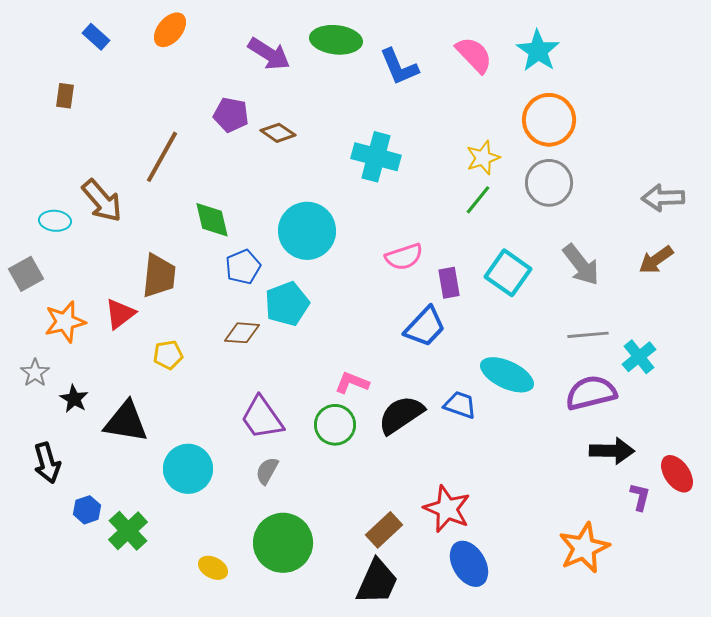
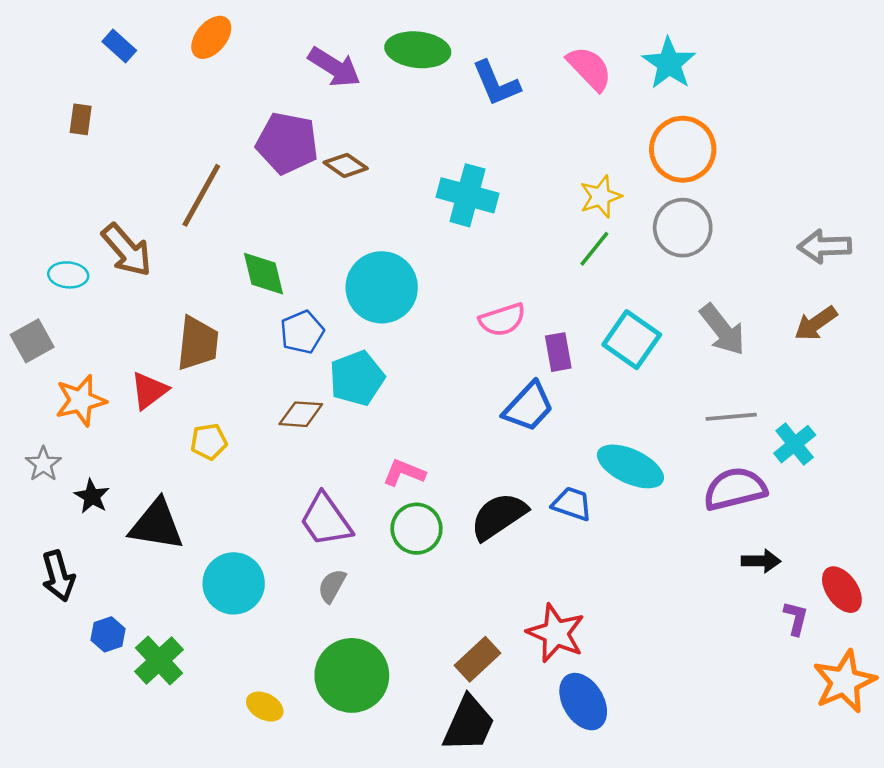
purple pentagon: (231, 115) -> (287, 143), size x1.4
pink L-shape: (352, 383) -> (404, 473), moved
black arrow: (612, 451) -> (761, 561), size x0.7
orange star: (584, 548) -> (844, 682), moved

